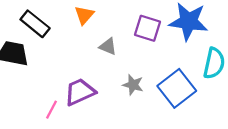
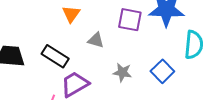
black rectangle: (35, 24) -> (55, 56), moved
blue square: (177, 88) -> (162, 71), size x0.7

